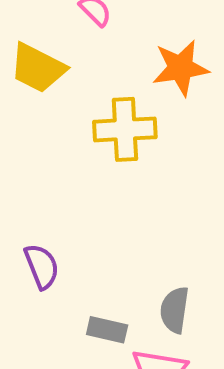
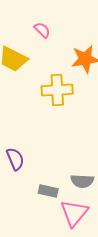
gray semicircle: (175, 310) -> (82, 181), turned -95

